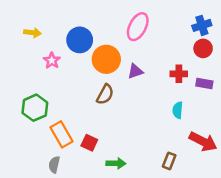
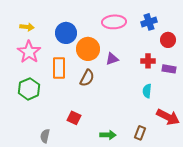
blue cross: (202, 25) -> (149, 22), moved
pink ellipse: (138, 27) -> (114, 22), turned 60
pink star: (52, 61) -> (29, 52), moved, size x1.6
orange rectangle: (61, 134) -> (59, 68), moved, turned 30
green arrow: (116, 163) -> (108, 135), moved

